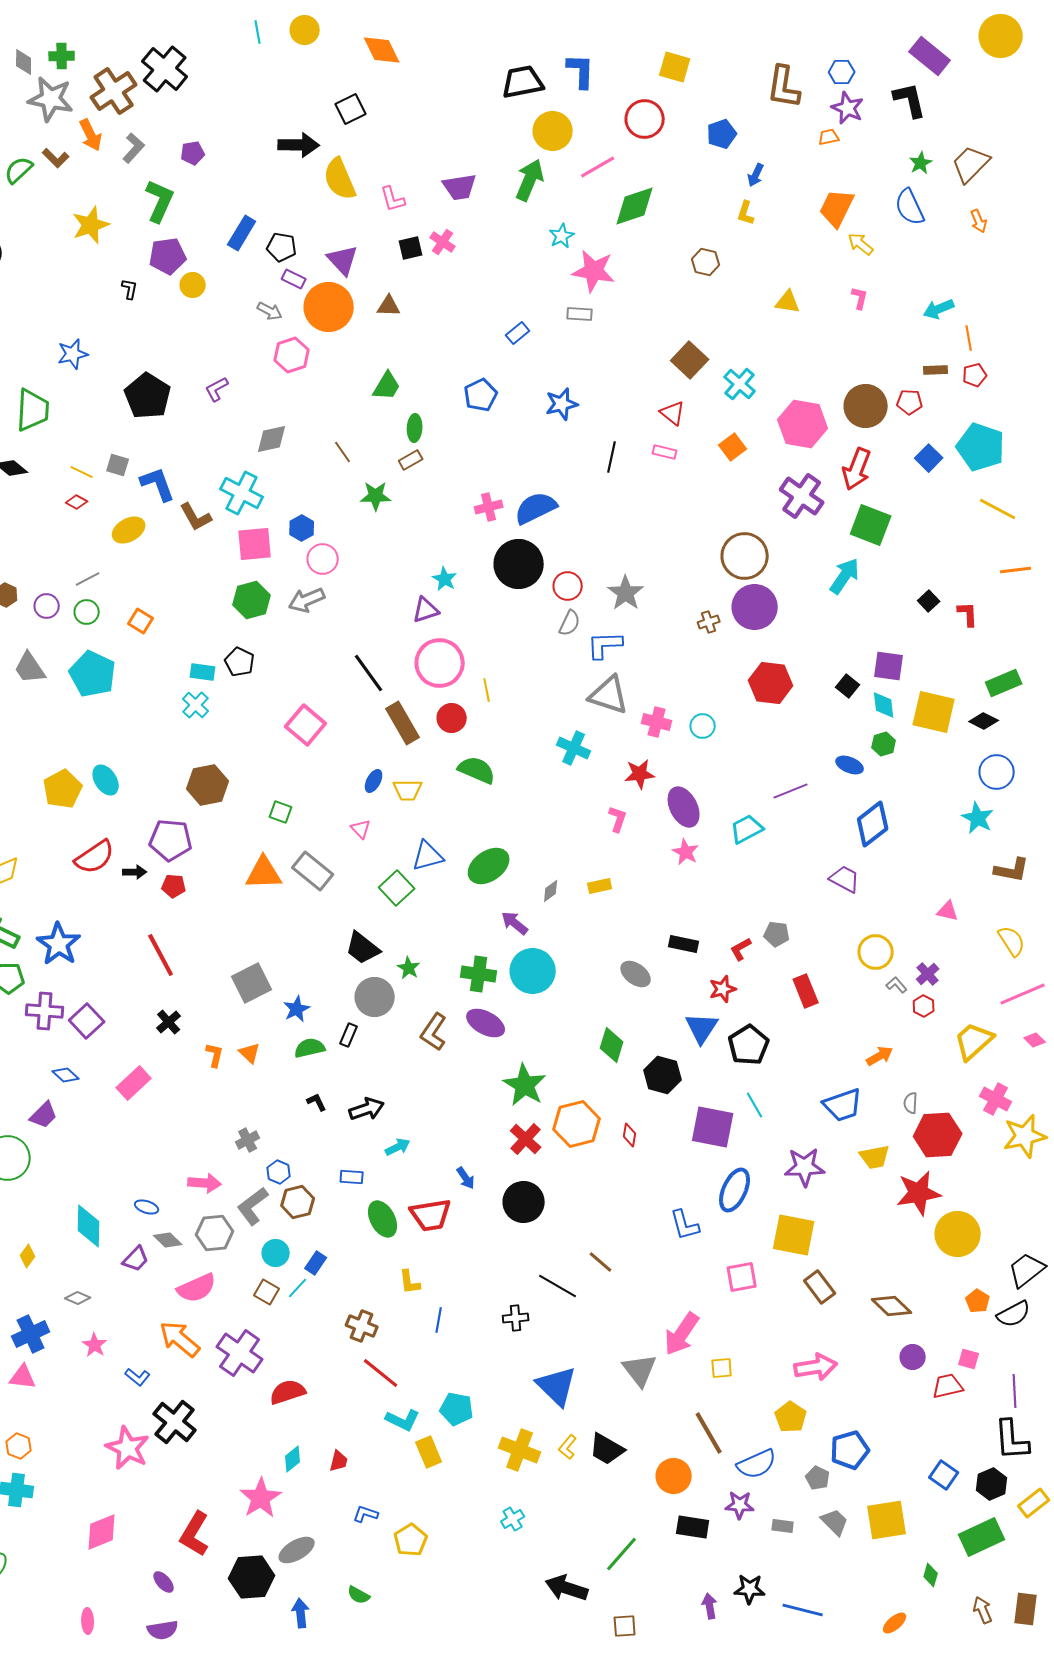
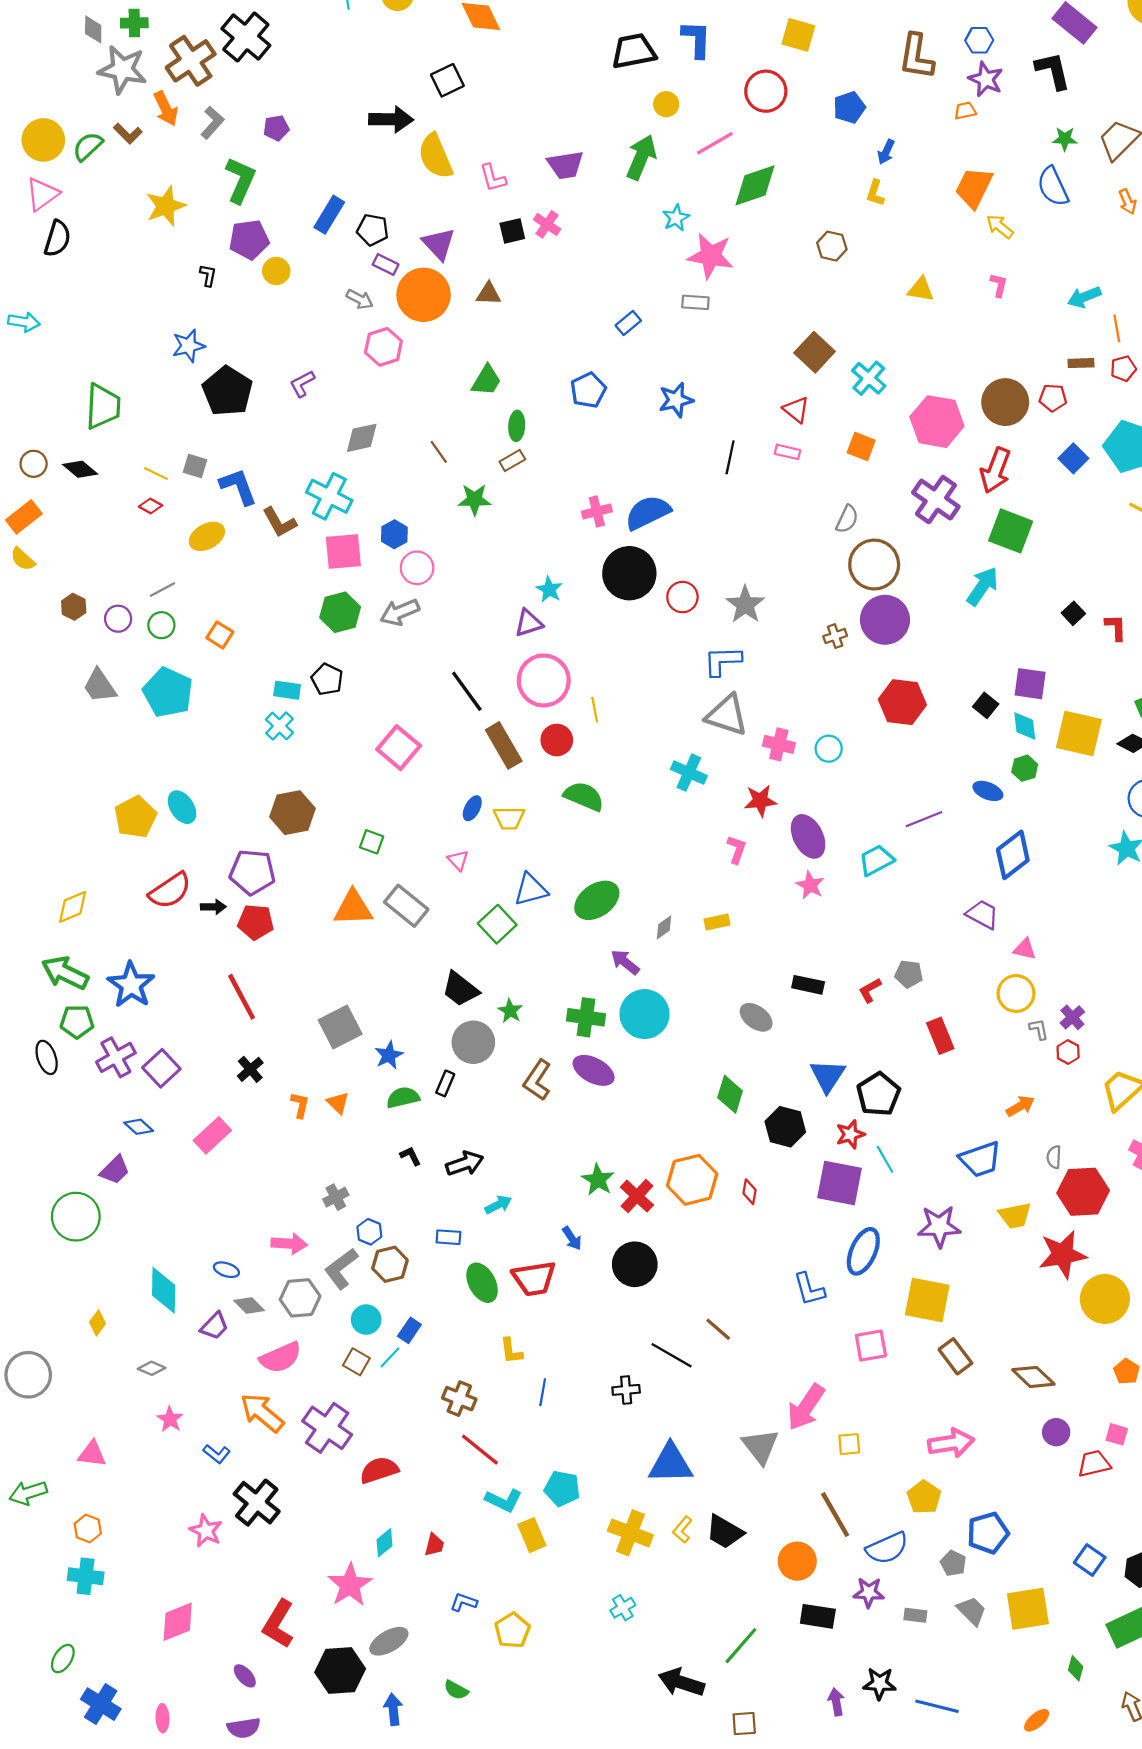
yellow circle: (553, 131) -> (666, 104), size x0.6
green star: (921, 163) -> (1065, 139), turned 30
blue star: (73, 354) -> (188, 346), moved
orange square: (733, 447) -> (861, 446), turned -32
gray semicircle: (570, 623) -> (847, 519), moved
red pentagon: (174, 886) -> (256, 922), size x1.4
pink triangle: (948, 911) -> (1025, 949), moved
gray L-shape: (897, 985) -> (1039, 1029), turned 30
red star: (723, 989) -> (850, 1134), moved
purple cross: (45, 1011) -> (116, 1057), turned -33
green star: (525, 1085) -> (598, 1180), moved, size x0.7
blue cross: (31, 1334) -> (101, 1704), moved, turned -33
blue triangle: (557, 1386) -> (671, 1464), turned -45
pink star: (128, 1448) -> (206, 1531), size x0.7

